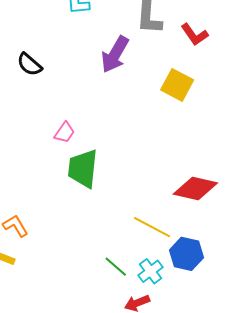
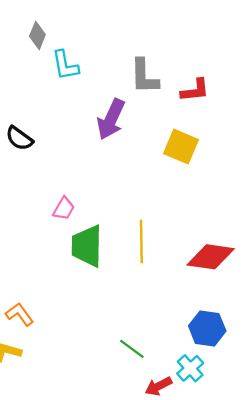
red L-shape: (194, 35) -> (195, 90), turned -56
yellow line: (152, 227) -> (141, 241), moved, turned 66
cyan cross: (150, 271) -> (190, 368), moved

